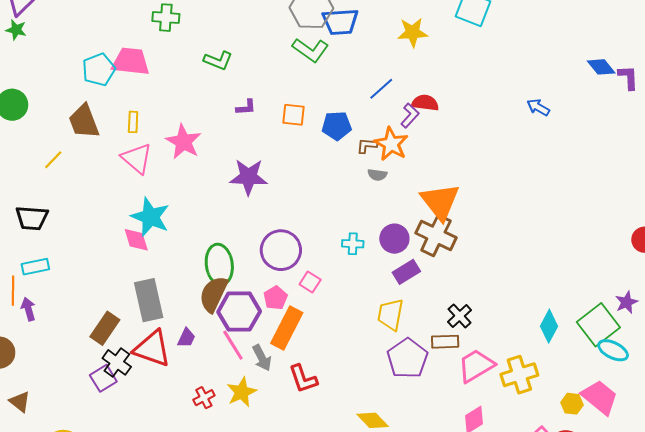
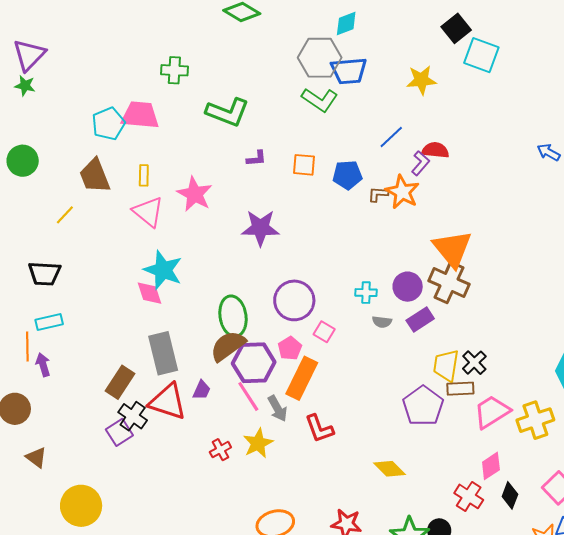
green L-shape: (218, 61) -> (228, 112), size x1.5
gray semicircle: (377, 175) -> (382, 322), moved
brown semicircle: (214, 294) -> (228, 346), turned 30
yellow trapezoid: (390, 315) -> (446, 365), moved

